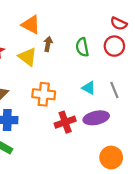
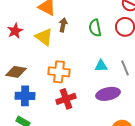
cyan triangle: (89, 88) -> (101, 66), turned -32
red cross: (65, 122) -> (66, 99), moved

